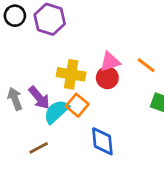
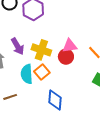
purple arrow: (39, 98) -> (18, 46), moved
cyan semicircle: (56, 112) -> (27, 74), turned -60

